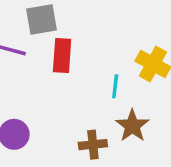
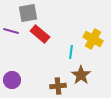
red rectangle: (62, 55) -> (40, 34), turned -54

